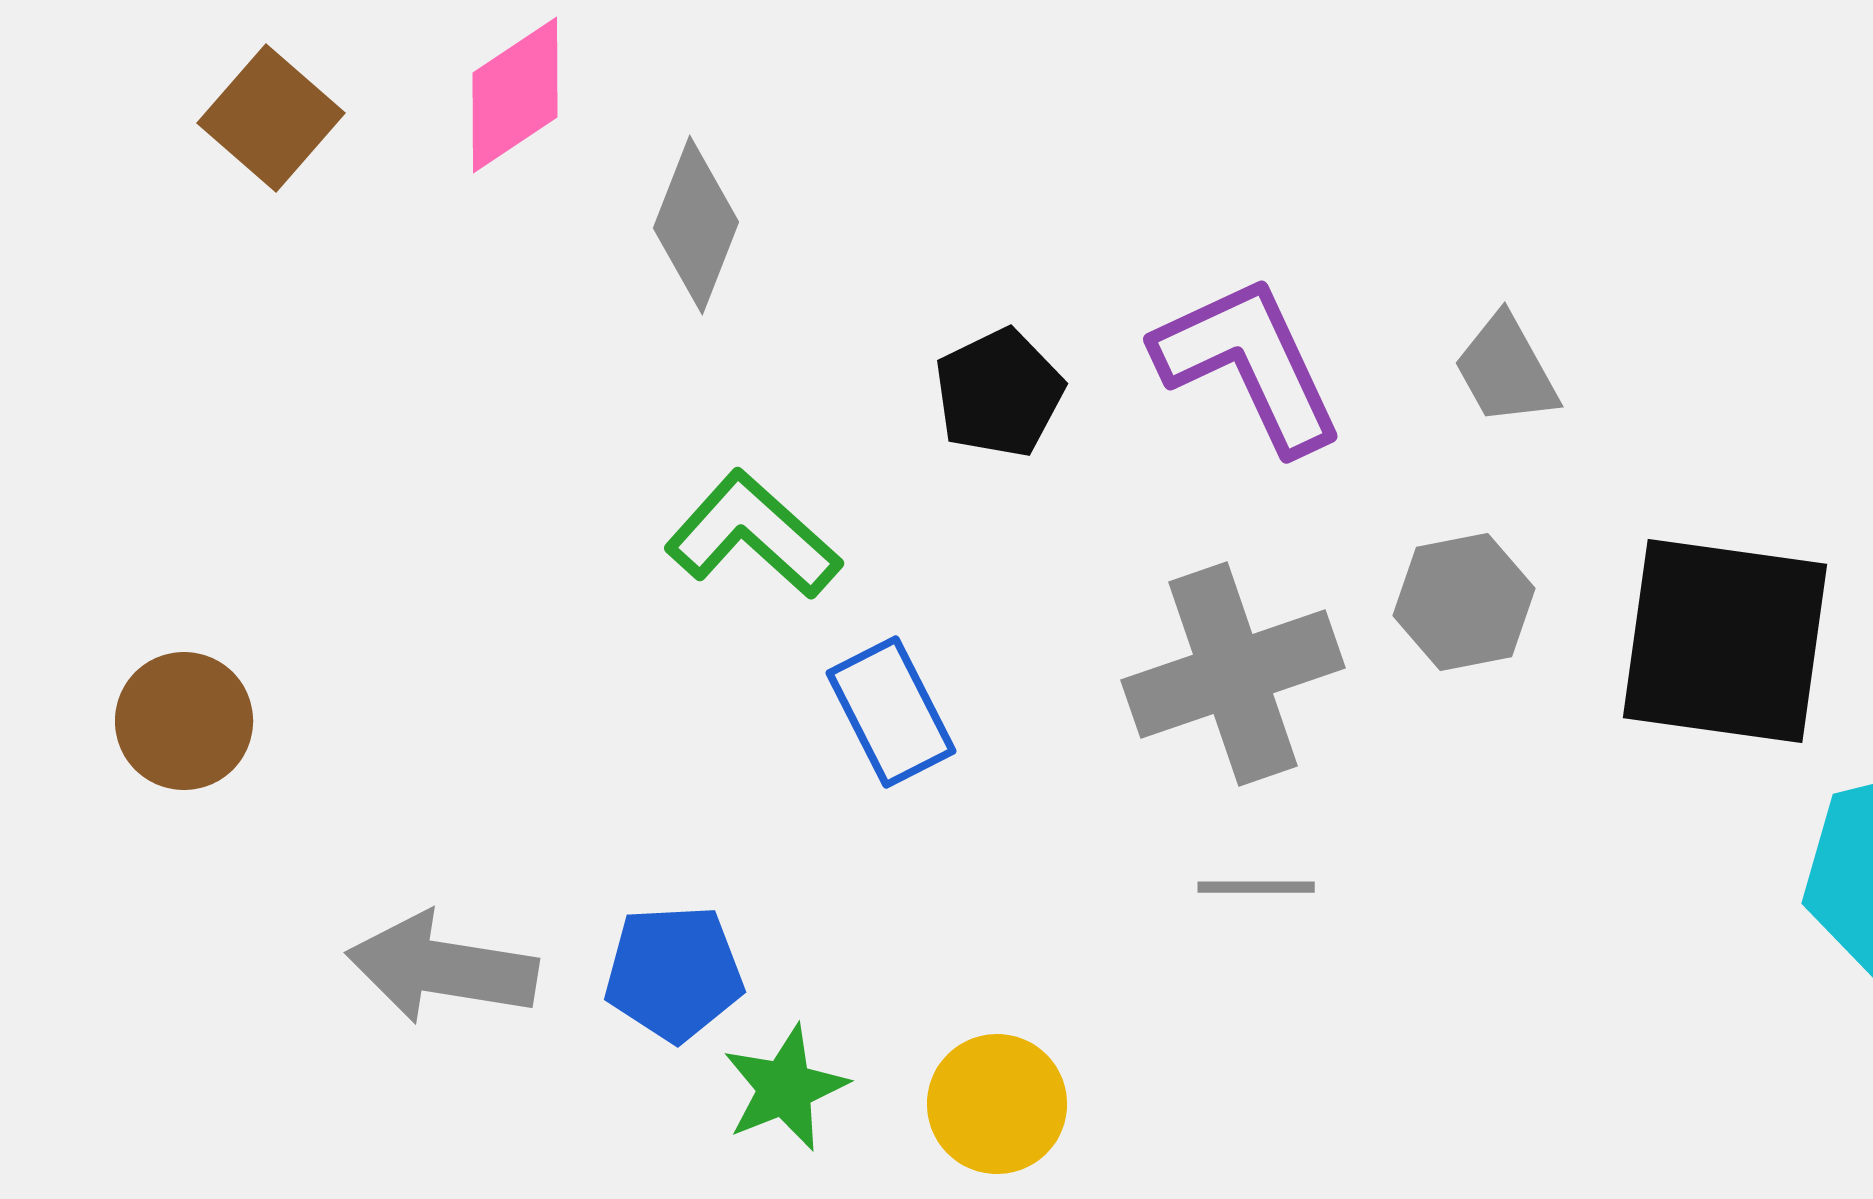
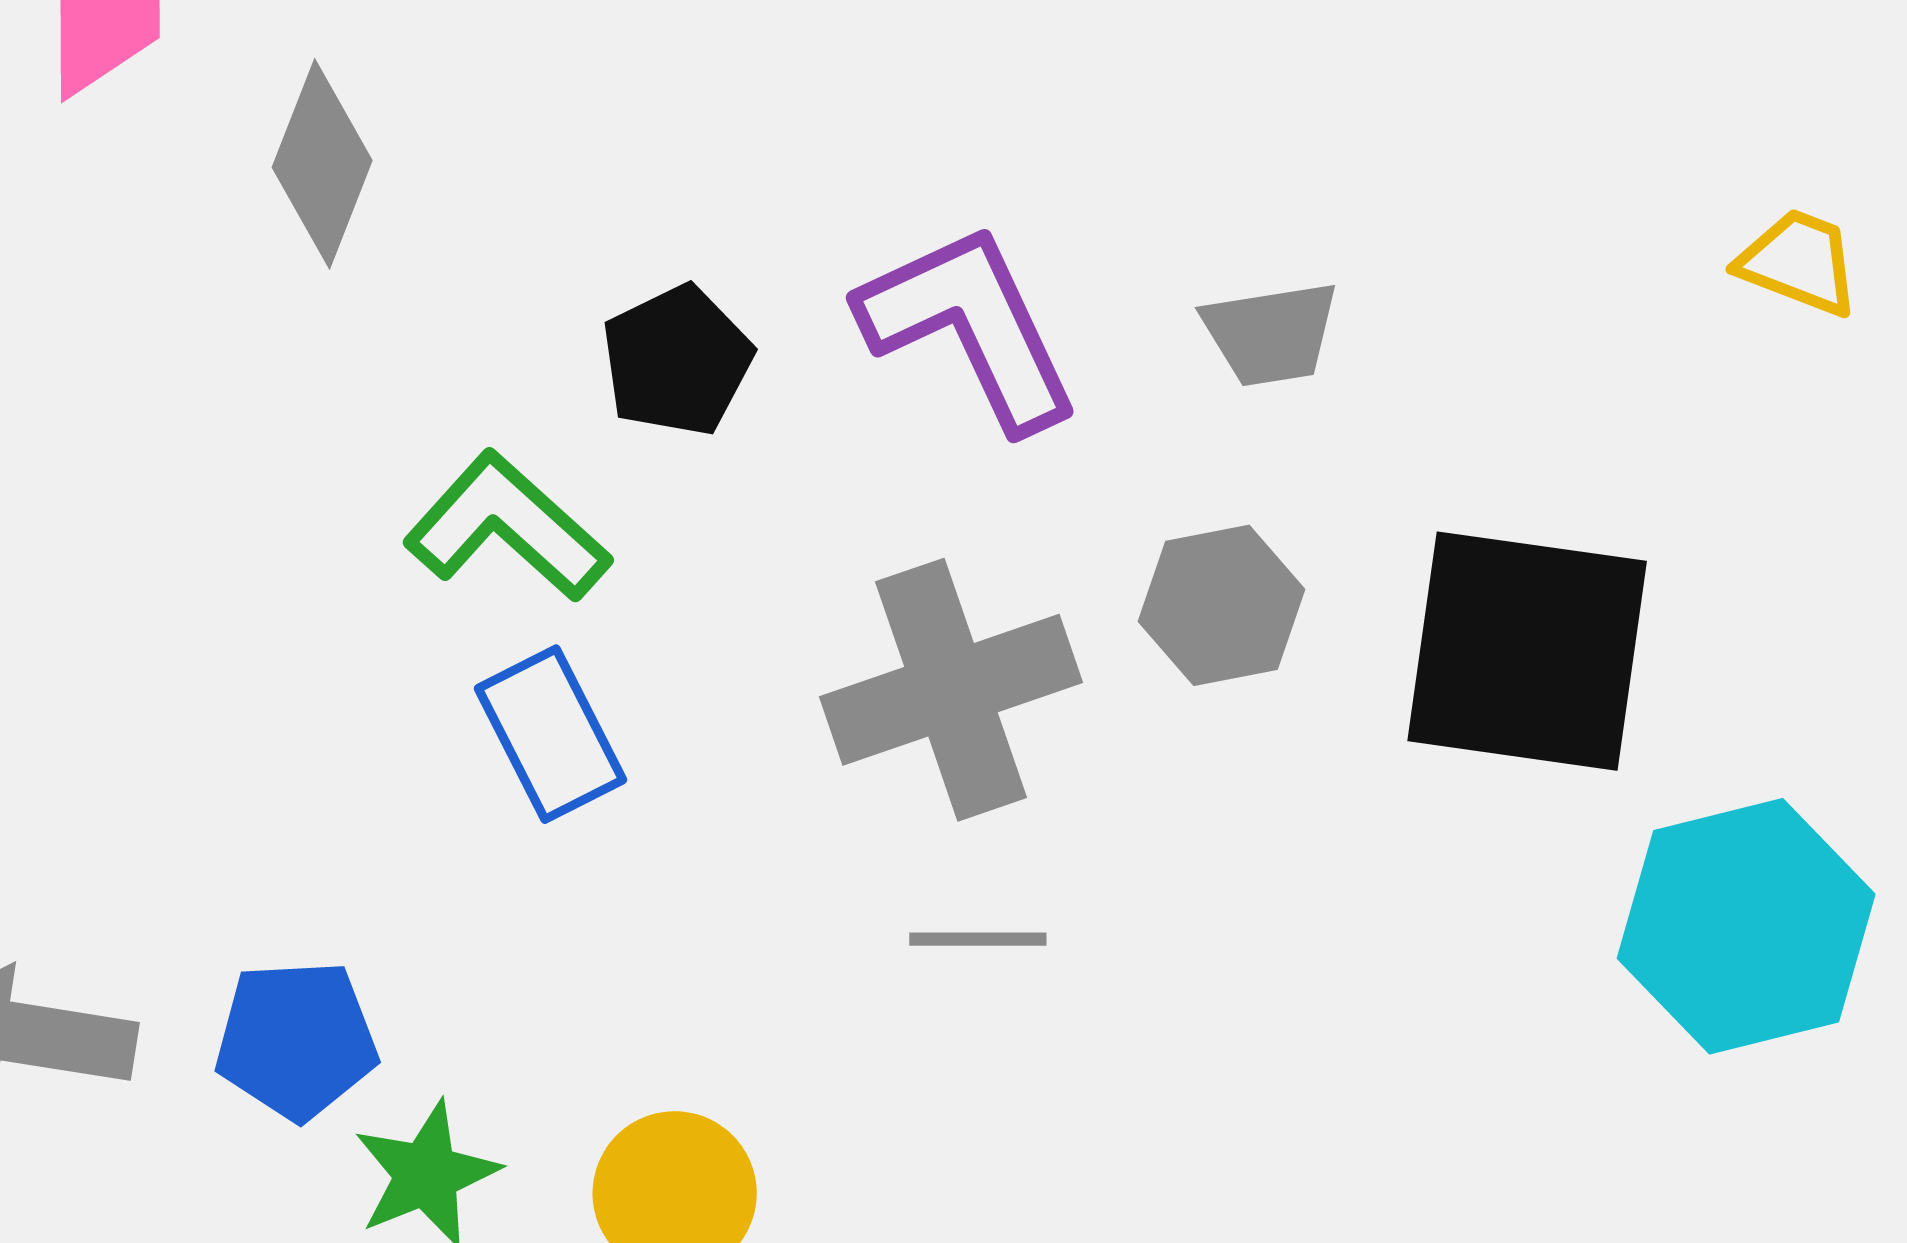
gray trapezoid: (1506, 370) -> (1271, 334), turned -70
green L-shape: (753, 535) -> (507, 527), moved

